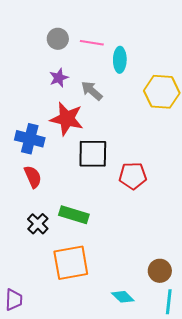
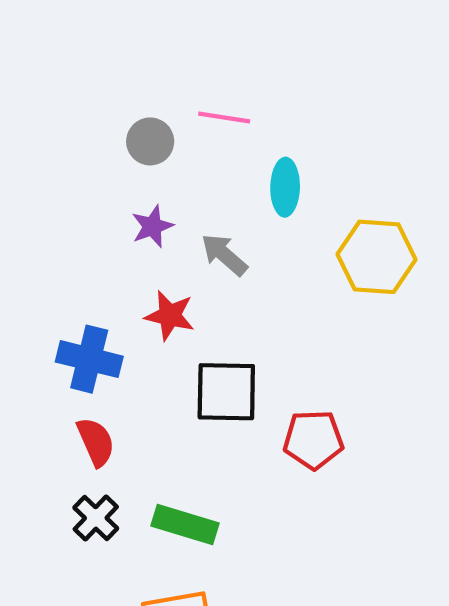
pink line: (92, 43) -> (224, 118), moved
red star: (67, 119) -> (170, 316), size x0.7
black cross: (38, 224) -> (96, 518), moved

